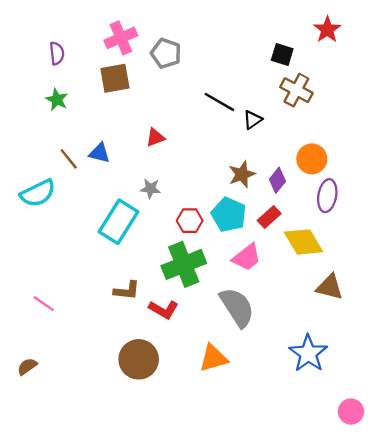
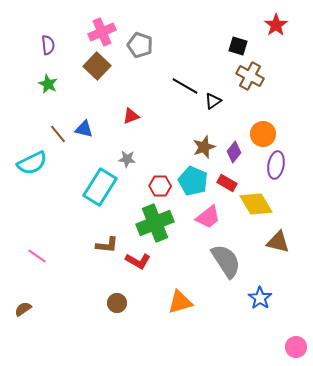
brown square: (115, 78) -> (97, 66), turned -36
red rectangle: (269, 217) -> (227, 183), turned 72
gray semicircle: (237, 307) -> (226, 261), moved
blue star: (308, 353) -> (260, 298), size x0.7
brown circle: (139, 359) -> (117, 303), size x0.6

